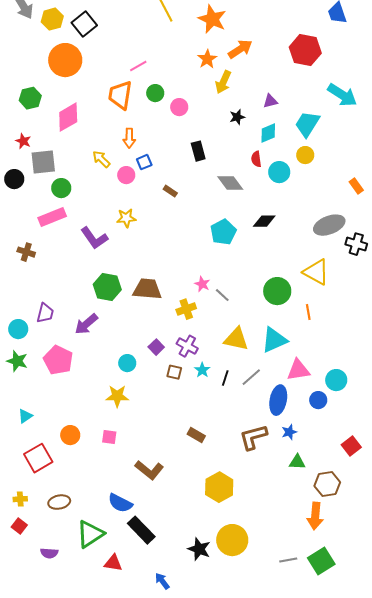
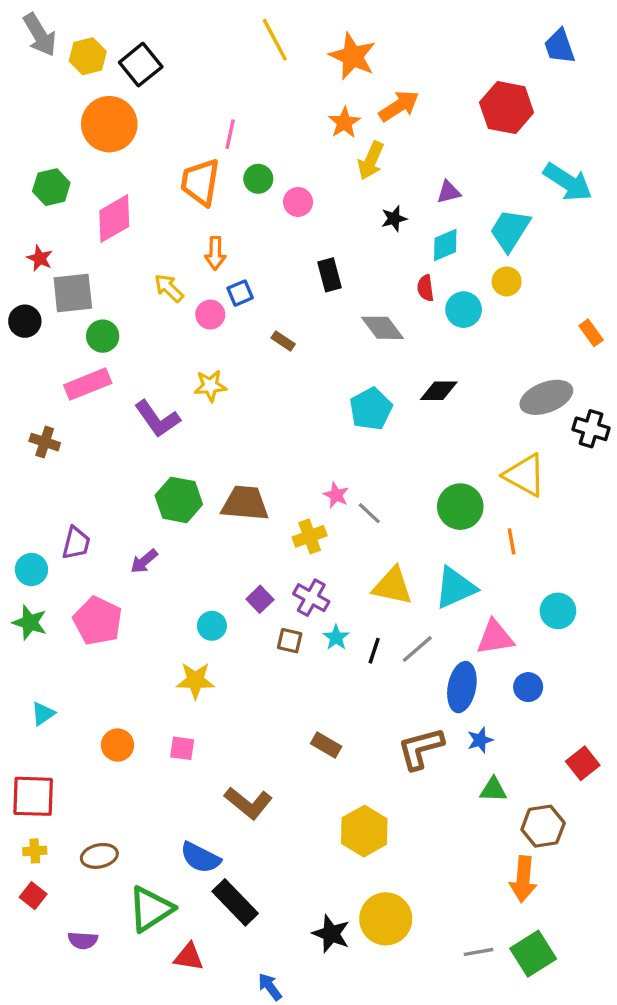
pink line: (138, 66) -> (230, 134), turned -48
purple arrow: (86, 324) -> (144, 561), size x0.7
cyan circle: (336, 380) -> (558, 611), moved
red square: (38, 458) -> (33, 796), moved, turned 32

